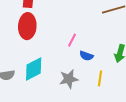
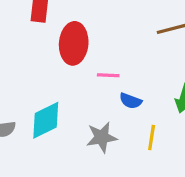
red ellipse: (27, 26) -> (74, 43), moved
pink line: (72, 40) -> (108, 75), turned 64

